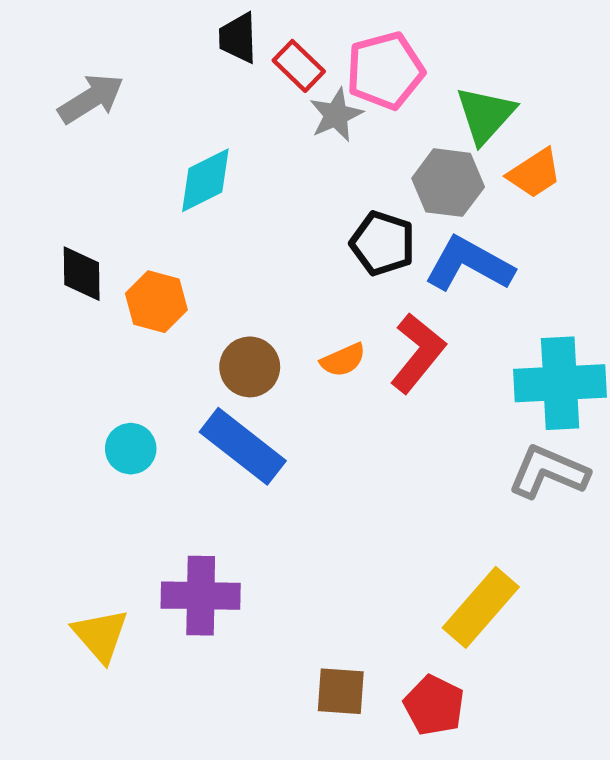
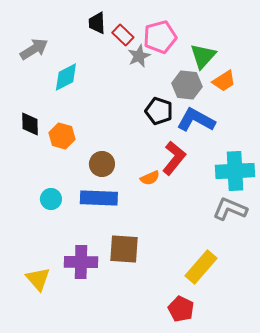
cyan diamond: (205, 180) -> (66, 77), moved
orange semicircle: (343, 360) -> (150, 178), moved
blue rectangle: (243, 446) -> (99, 198), turned -36
brown square: (341, 691) -> (124, 249), moved, size x1.4

